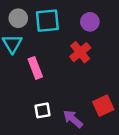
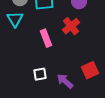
pink rectangle: (35, 68) -> (46, 38), moved

